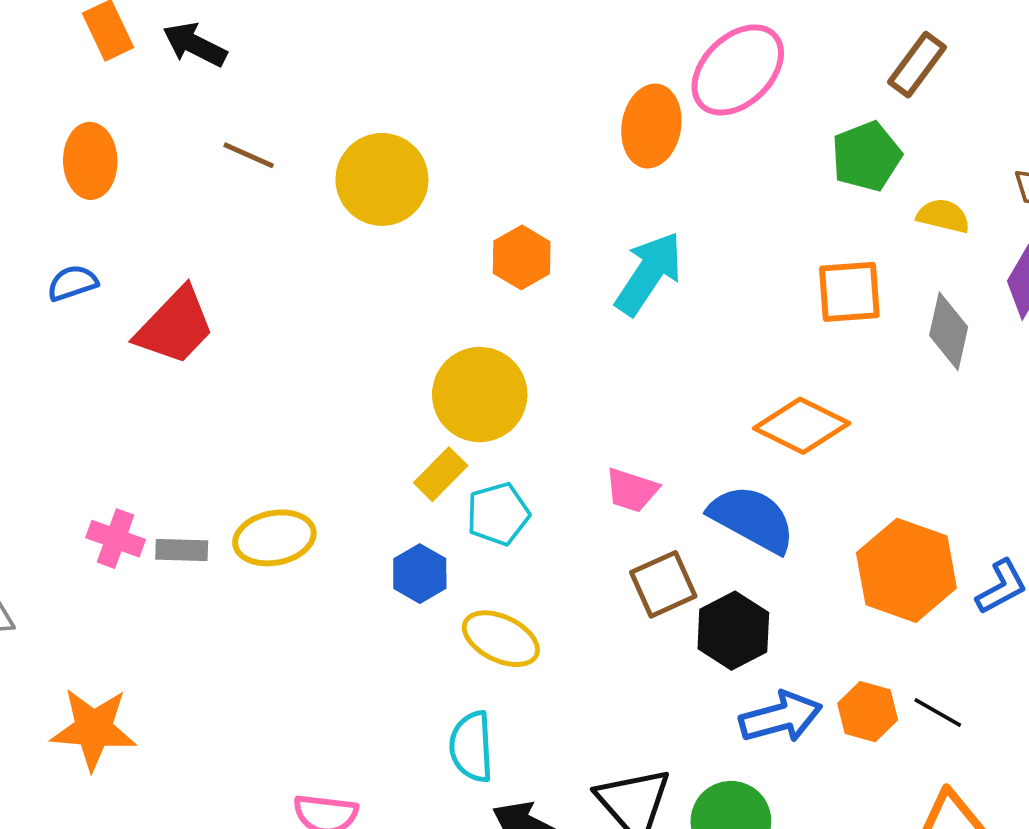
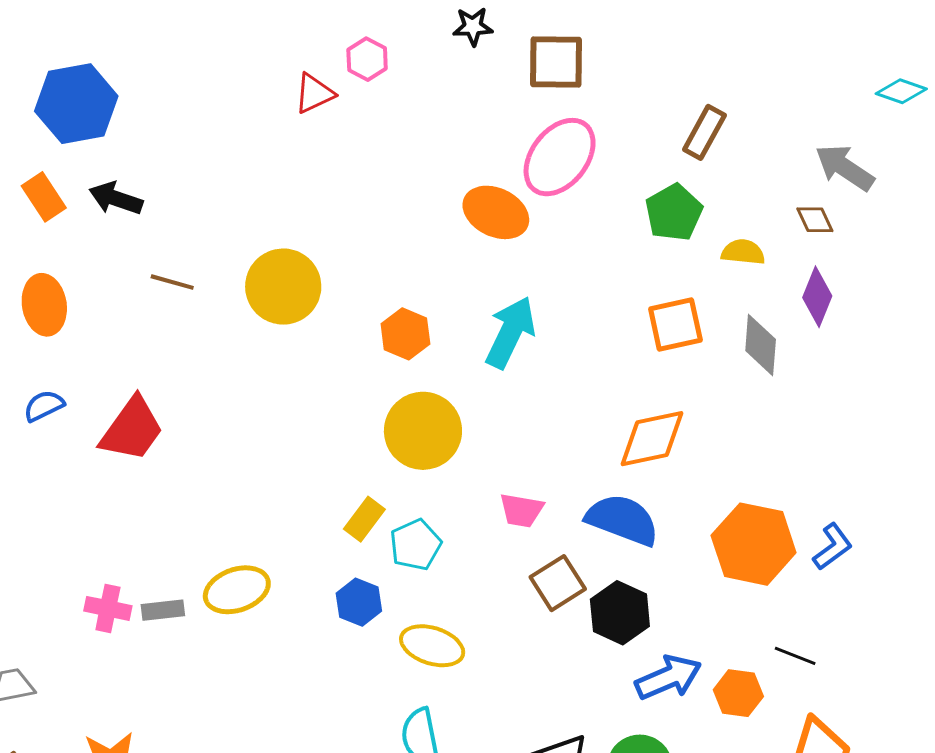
orange ellipse: (651, 126) -> (496, 212), turned -66
yellow circle: (480, 395) -> (423, 431), moved
orange diamond: (802, 426) -> (652, 439), turned -30
orange hexagon: (868, 712) -> (738, 693), moved

